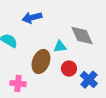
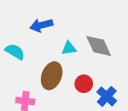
cyan triangle: (60, 47) -> (69, 48), moved

